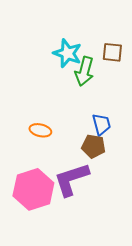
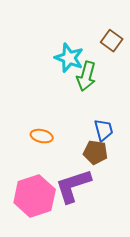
brown square: (112, 52) -> (112, 41), moved, turned 30

